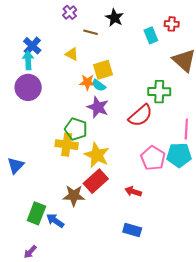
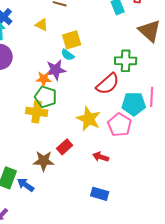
orange star: (87, 82) -> (44, 79), moved
purple star: (98, 107) -> (56, 70), moved, turned -30
yellow star: (97, 155) -> (89, 119), moved
cyan pentagon: (179, 155) -> (134, 104), moved
red rectangle: (96, 181) -> (65, 147), size x0.7

